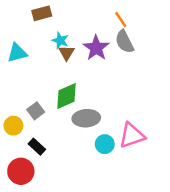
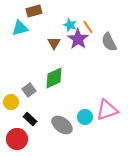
orange line: (121, 19) -> (88, 27), moved
cyan star: (60, 40) -> (70, 25), moved
gray semicircle: (124, 42) -> (109, 42), moved
cyan triangle: (17, 53) -> (20, 28), moved
gray ellipse: (86, 118) -> (62, 125), moved, turned 40

